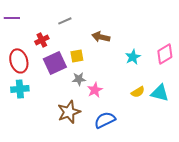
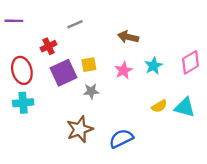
brown arrow: (101, 37) -> (128, 37), moved
pink star: (95, 90) -> (124, 70), moved

